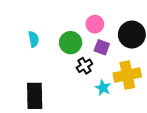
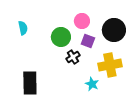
cyan semicircle: (34, 39) -> (23, 28), moved
cyan star: (103, 88) -> (92, 84), moved

